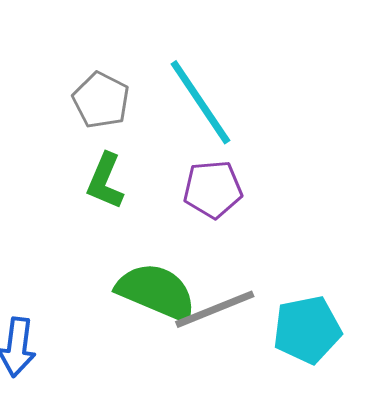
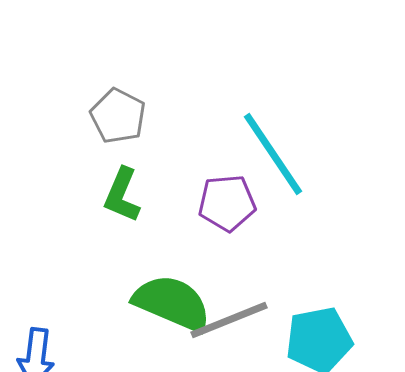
cyan line: (200, 102) -> (273, 154), moved

